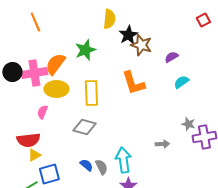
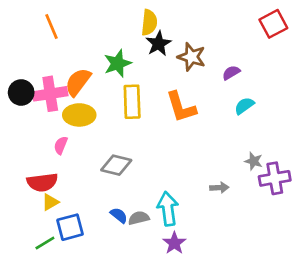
red square: (203, 20) -> (273, 24), size x1.5
black star: (128, 35) -> (158, 44), moved
yellow rectangle: (91, 93) -> (132, 102), moved
gray semicircle: (101, 167) -> (139, 218), turned -77

